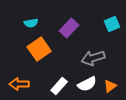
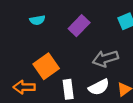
orange square: (39, 49) -> (46, 66), moved
white rectangle: (59, 86) -> (68, 89), turned -48

